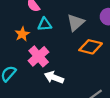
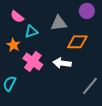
gray triangle: (76, 23) -> (59, 23), turned 48
white arrow: (54, 77) -> (62, 63), moved

